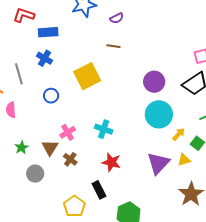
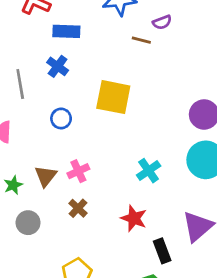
brown line: (113, 46) -> (141, 40), moved
yellow square: (87, 76) -> (113, 97), turned 32
cyan cross: (104, 129) -> (149, 171), moved, turned 30
brown triangle: (50, 148) -> (46, 176), moved
black rectangle: (99, 190) -> (162, 251), moved

